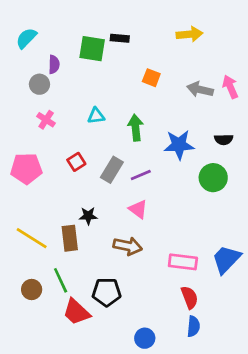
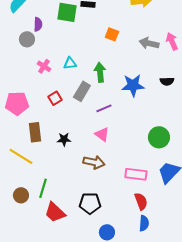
pink cross: (46, 120) -> (44, 66), moved
gray rectangle: (112, 170) -> (82, 91), moved
green circle: (213, 178) -> (159, 137), moved
brown rectangle: (70, 238) -> (35, 132), moved
green line: (61, 280) -> (43, 188), turned 42
black pentagon: (107, 292) -> (90, 203), moved

